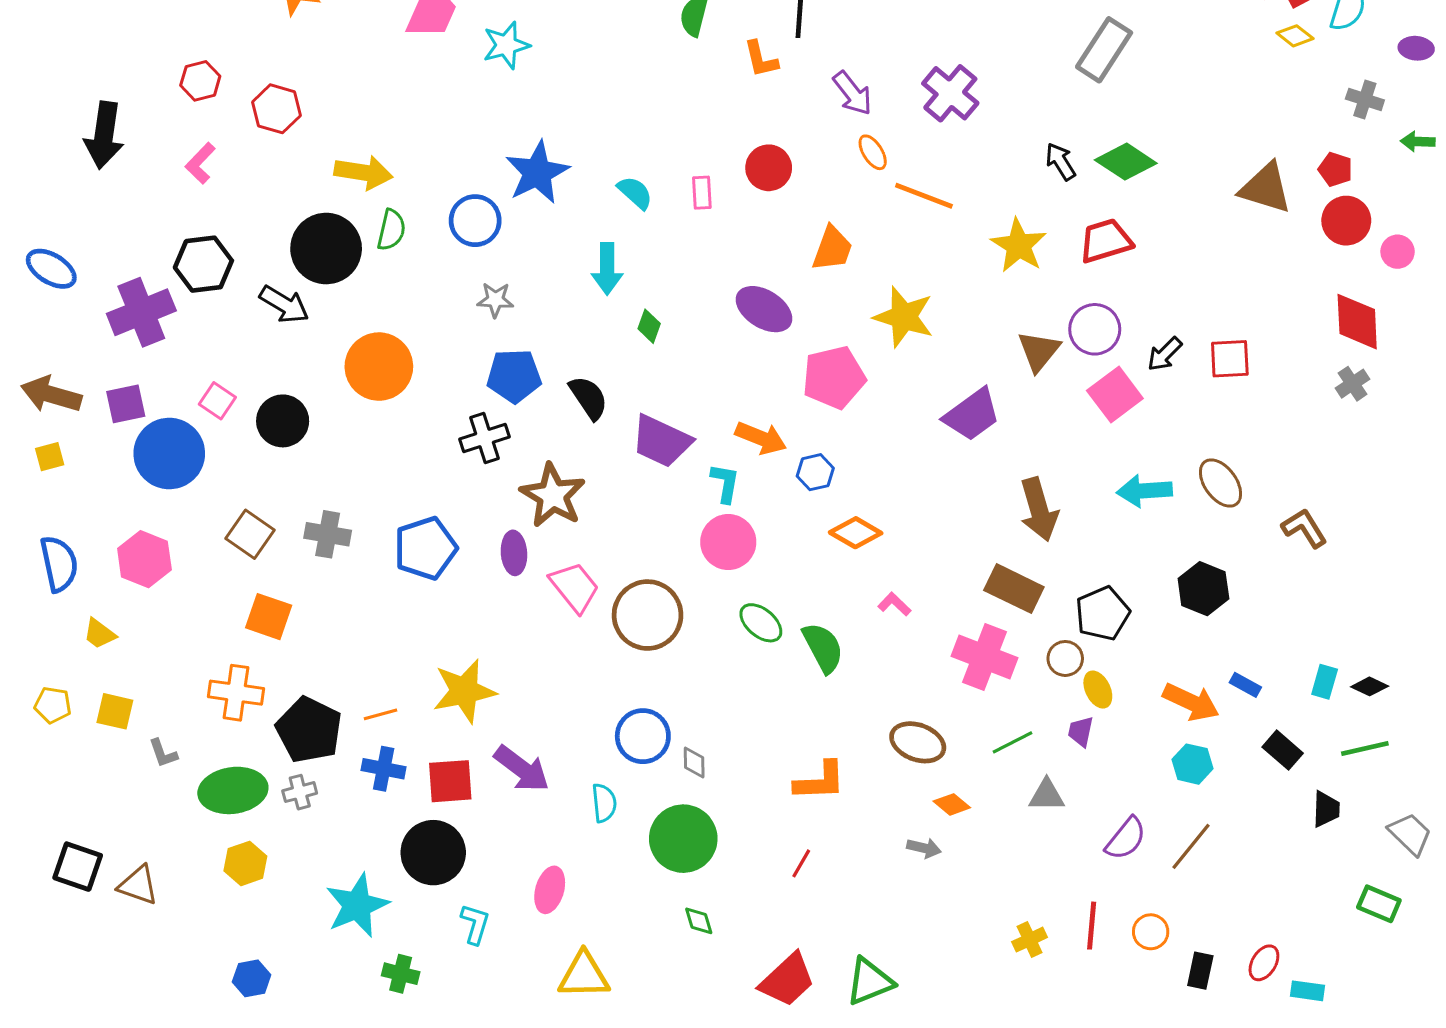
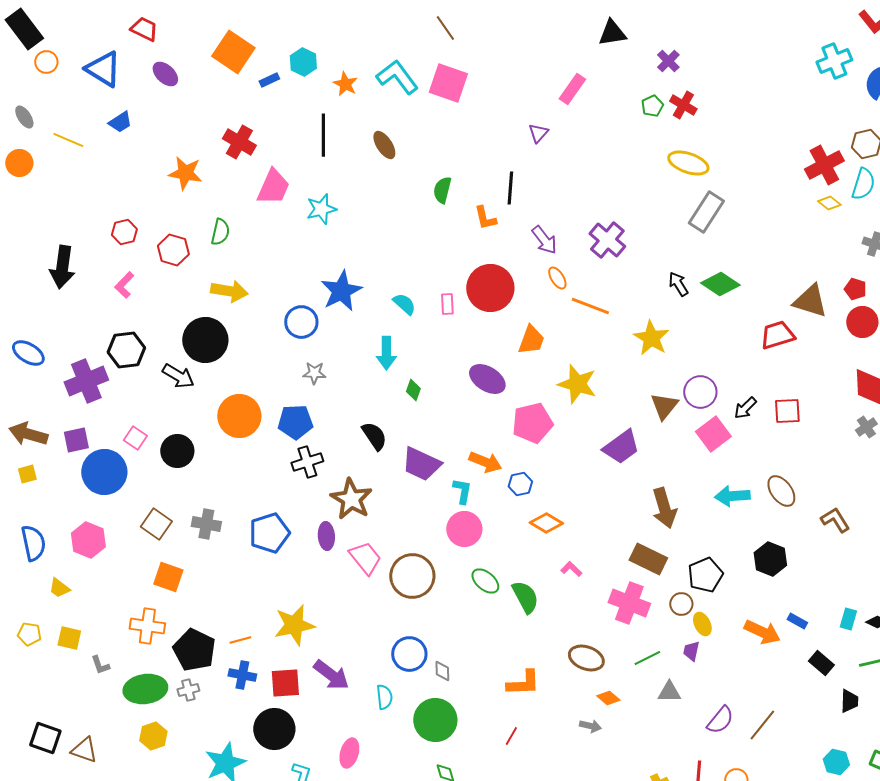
red circle: (769, 168) -> (490, 288), size x1.6
green semicircle: (391, 230) -> (220, 232), moved
red trapezoid: (1106, 241) -> (777, 335), moved
blue pentagon: (514, 376) -> (295, 422), moved
cyan hexagon: (1193, 764) -> (836, 762), moved

